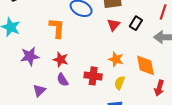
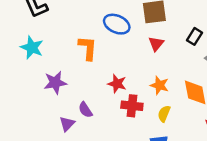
black rectangle: (136, 23) -> (195, 36), moved
red star: (61, 59) -> (117, 84), moved
purple semicircle: (63, 80) -> (85, 110), moved

